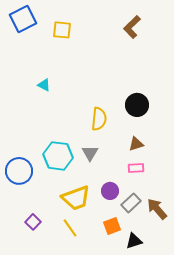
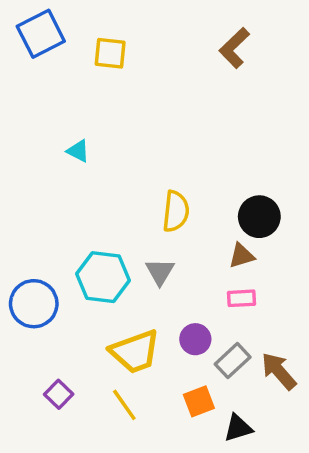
black circle: (137, 105) -> (259, 217), moved

